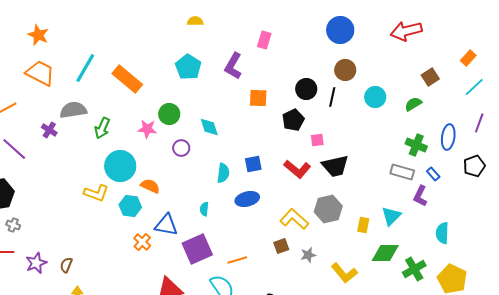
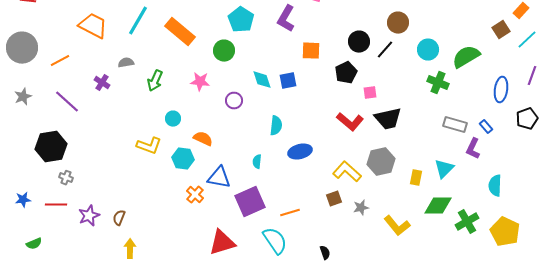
brown square: (430, 77) -> (501, 30), moved
black line: (332, 97) -> (385, 50), turned 30
green semicircle: (413, 104) -> (466, 57), size x1.6
gray semicircle: (73, 110) -> (126, 63), size x0.6
green circle: (169, 114) -> (224, 51), moved
green cross: (416, 145) -> (438, 83), moved
blue square: (253, 164) -> (288, 81), moved
cyan circle: (120, 166) -> (173, 119), size x0.5

